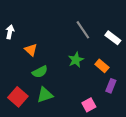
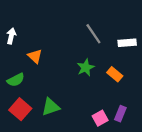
white rectangle: (113, 38) -> (127, 43), turned -42
green semicircle: (40, 72) -> (16, 80), moved
purple rectangle: (111, 86) -> (120, 114), moved

